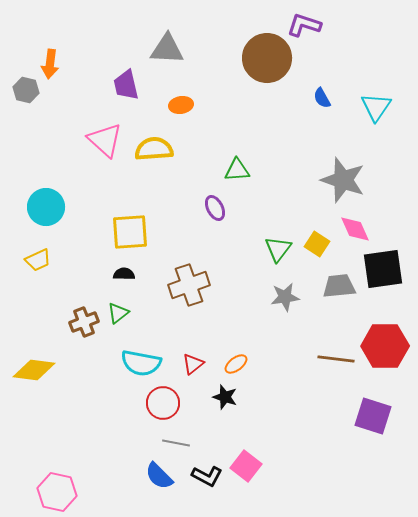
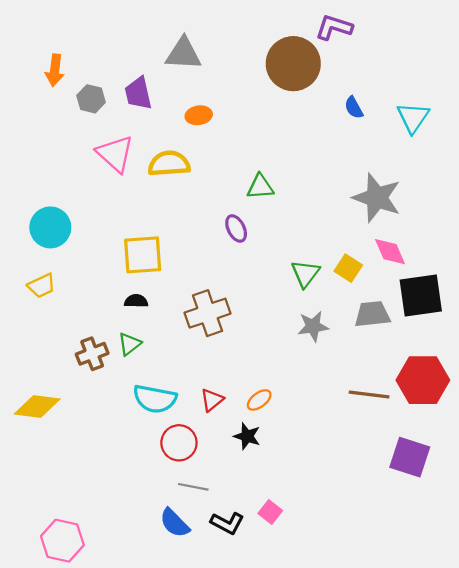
gray hexagon: (26, 90) -> (91, 99), moved
pink square: (246, 466) -> (270, 512), size x0.7

